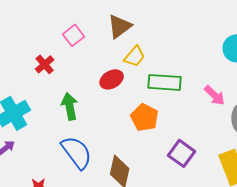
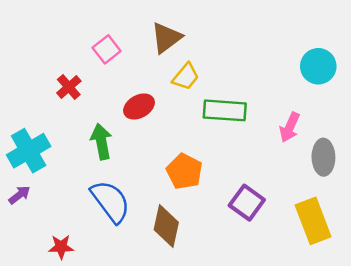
red ellipse: (112, 79) -> (139, 107), moved
pink arrow: (215, 95) -> (290, 127), turned 70
orange pentagon: (145, 117) -> (184, 171), moved

